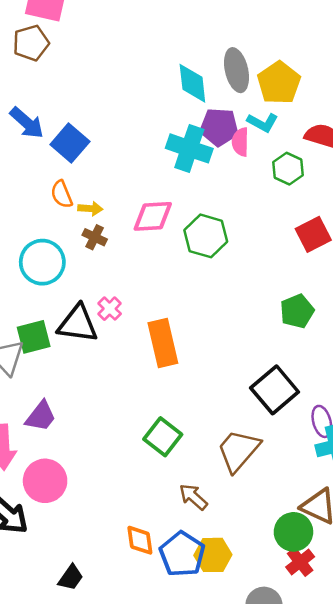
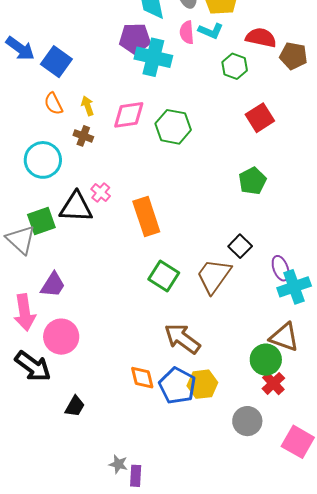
purple pentagon: (219, 127) -> (135, 39), moved
pink semicircle: (240, 142) -> (187, 32), moved
yellow arrow: (90, 209) -> (88, 106), moved, turned -108
black square: (275, 390) -> (240, 246), size x0.6
green square: (163, 437) -> (164, 276), moved
brown trapezoid: (238, 450) -> (214, 276), moved
brown arrow: (193, 497) -> (182, 339), size x1.5
black trapezoid: (71, 578) -> (75, 406), moved

